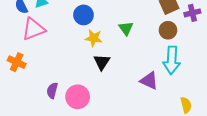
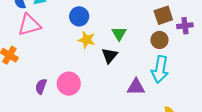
black triangle: (102, 62) -> (110, 56), moved
purple triangle: (149, 81) -> (136, 87), turned -30
pink circle: (78, 97) -> (69, 84), moved

